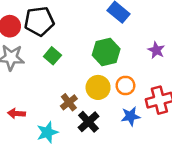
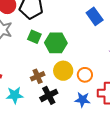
green hexagon: (106, 52) -> (56, 43), moved
green square: (52, 56) -> (34, 37), turned -32

